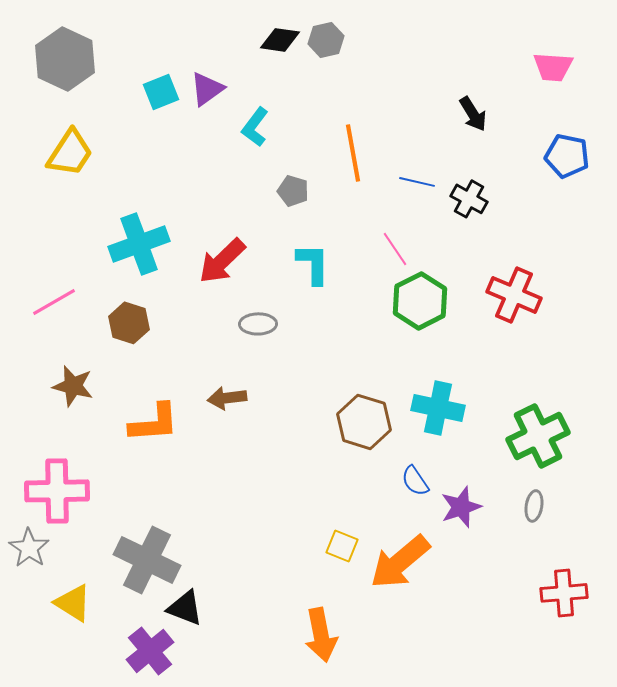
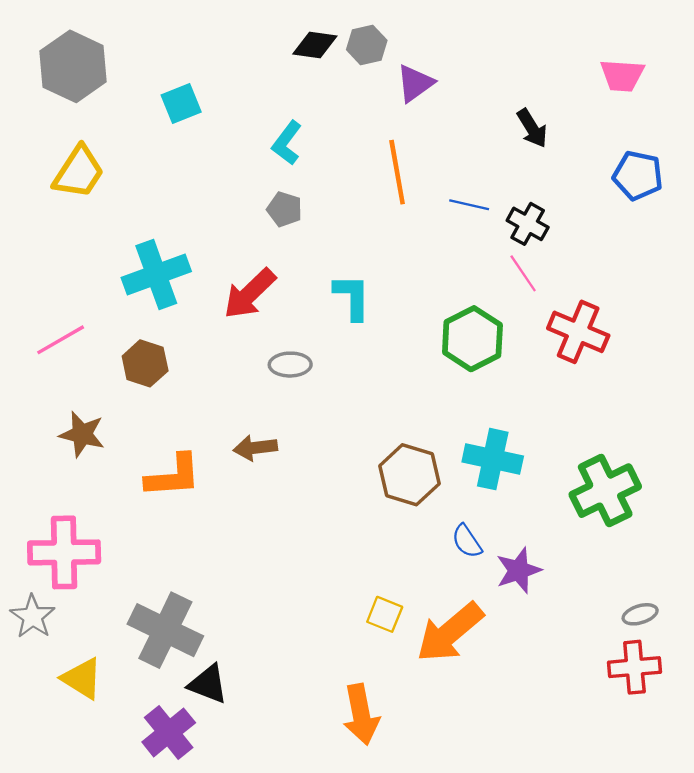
purple triangle: (207, 89) -> (415, 83), moved
gray pentagon: (293, 191) -> (285, 209), moved
pink line: (395, 249) -> (523, 273), moved
gray ellipse: (534, 506) -> (640, 614), moved, turned 64

